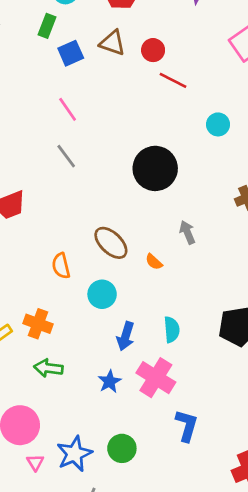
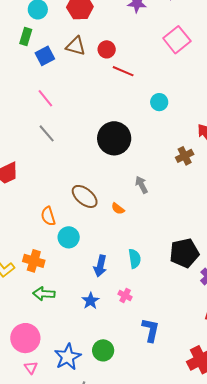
cyan circle: (102, 294) -> (69, 237), moved
pink cross: (156, 378) -> (125, 295), size x0.5
pink triangle: (35, 462) -> (31, 368), moved

